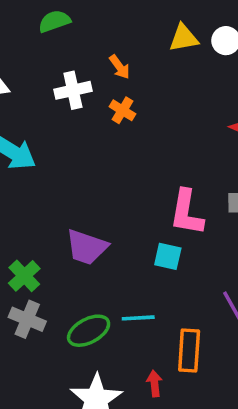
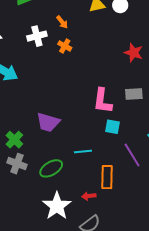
cyan square: (168, 256) -> (113, 127), moved
cyan line: (138, 318) -> (83, 151), moved
red arrow: (154, 383) -> (89, 196), turned -88

